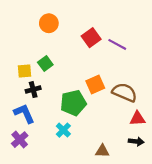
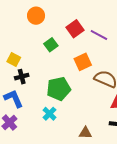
green square: (45, 63) -> (51, 45), moved
yellow square: (25, 71) -> (14, 60), turned 32
orange square: (95, 85) -> (83, 62), moved

